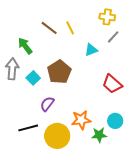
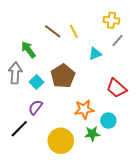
purple semicircle: (47, 104) -> (35, 107), moved
orange star: (81, 120) -> (84, 109), moved
cyan circle: (115, 121) -> (108, 121), moved
black line: (28, 128) -> (19, 129), moved, turned -30
green star: (99, 135) -> (92, 134), moved

